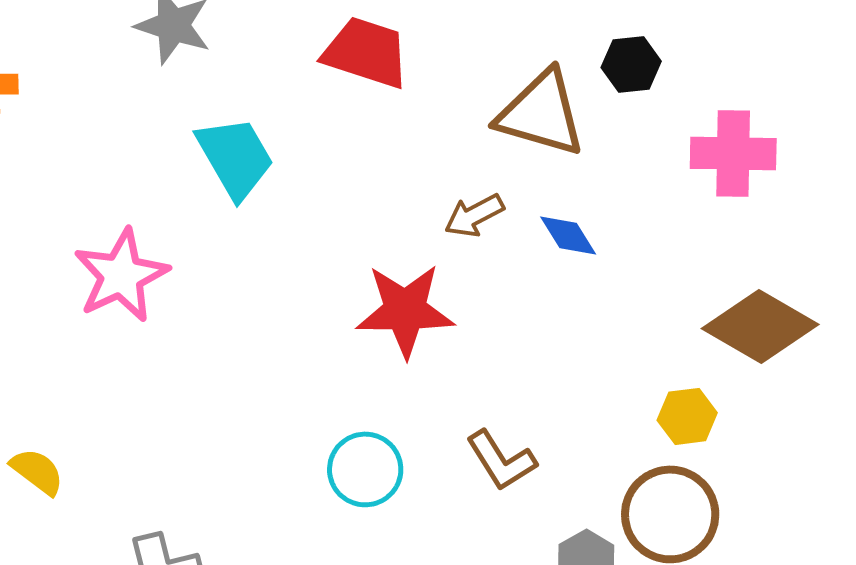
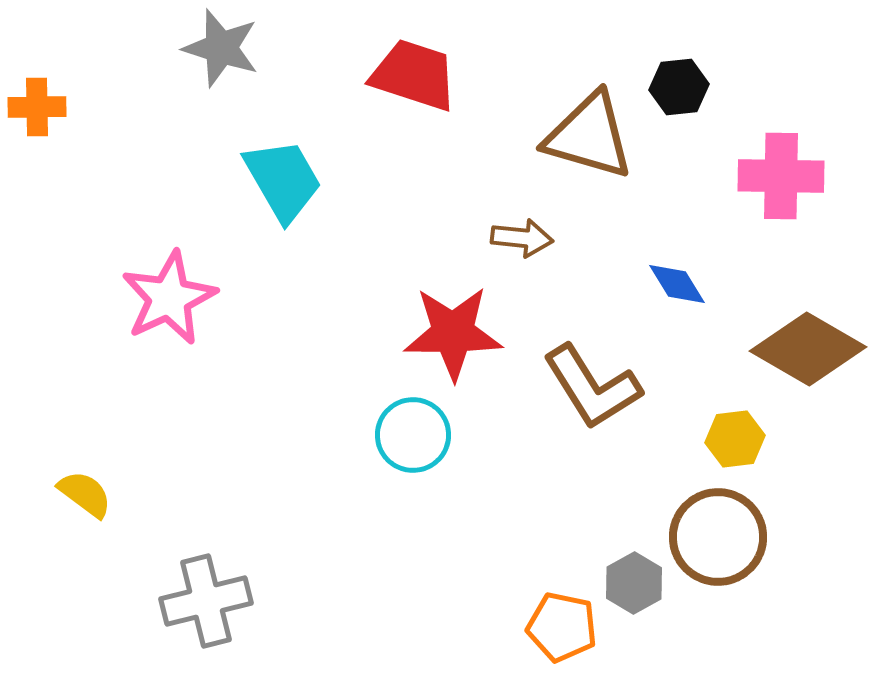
brown arrow: (474, 215) -> (522, 238), turned -146
blue diamond: (568, 235) -> (677, 284), moved
brown L-shape: (501, 460) -> (592, 387), moved, size x1.4
cyan circle: (365, 469) -> (413, 435), moved

